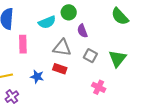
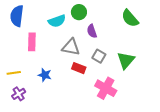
red rectangle: (60, 69) -> (79, 68), moved
pink cross: (99, 87) -> (106, 88), size x1.5

